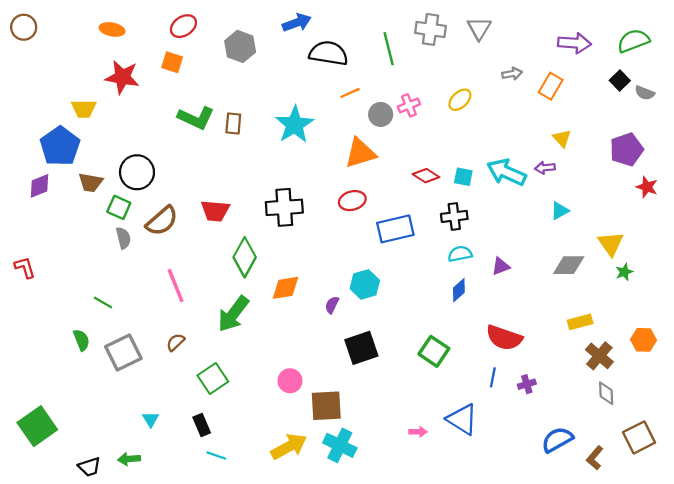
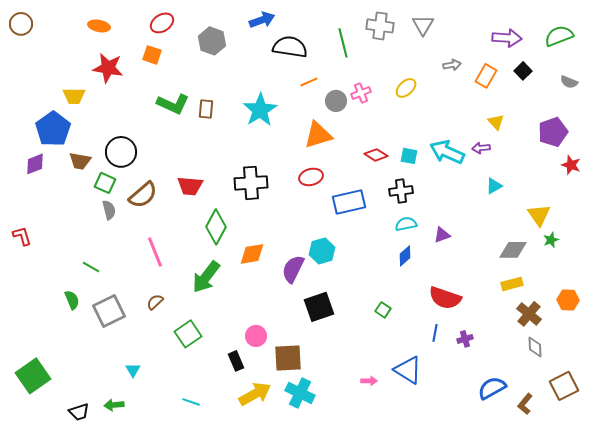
black square: (620, 80) -> (523, 71), moved
gray diamond: (569, 265) -> (513, 250), moved
purple semicircle: (332, 305) -> (293, 269), size x1.8
green square: (434, 351) -> (383, 310), size x0.6
black rectangle: (202, 425) -> (236, 361), moved

